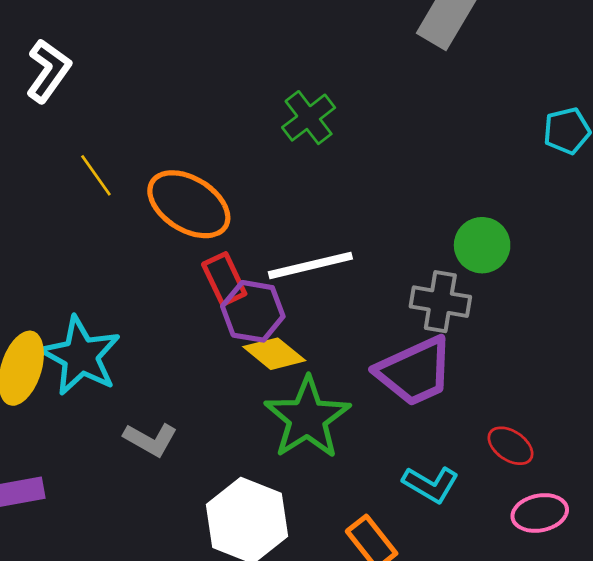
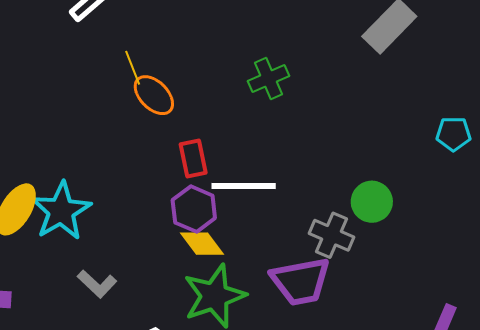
yellow line: (96, 175) -> (133, 68), moved
orange ellipse: (189, 204) -> (154, 95), moved, size x0.7
red rectangle: (224, 279) -> (193, 158), moved

